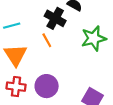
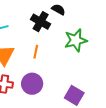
orange line: (47, 40) -> (36, 52), moved, turned 40

